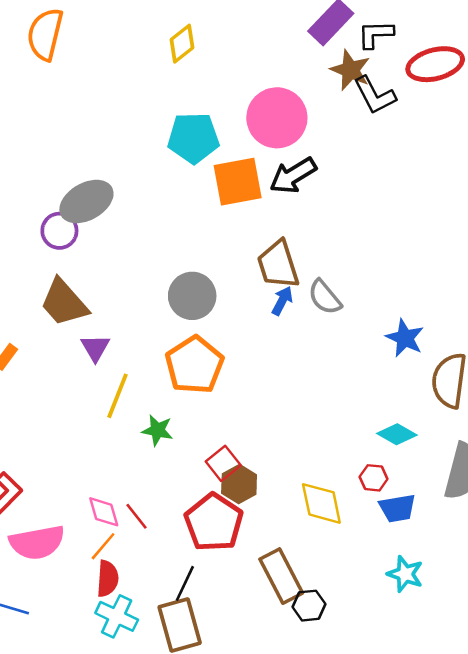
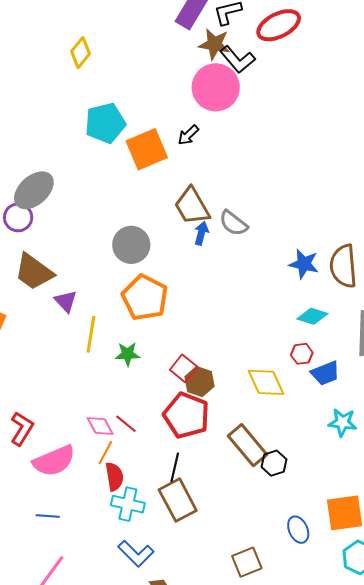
pink circle: (277, 118) -> (216, 87), moved
black arrow: (293, 175) -> (188, 135), size x0.6
blue star: (405, 338) -> (304, 264), moved

